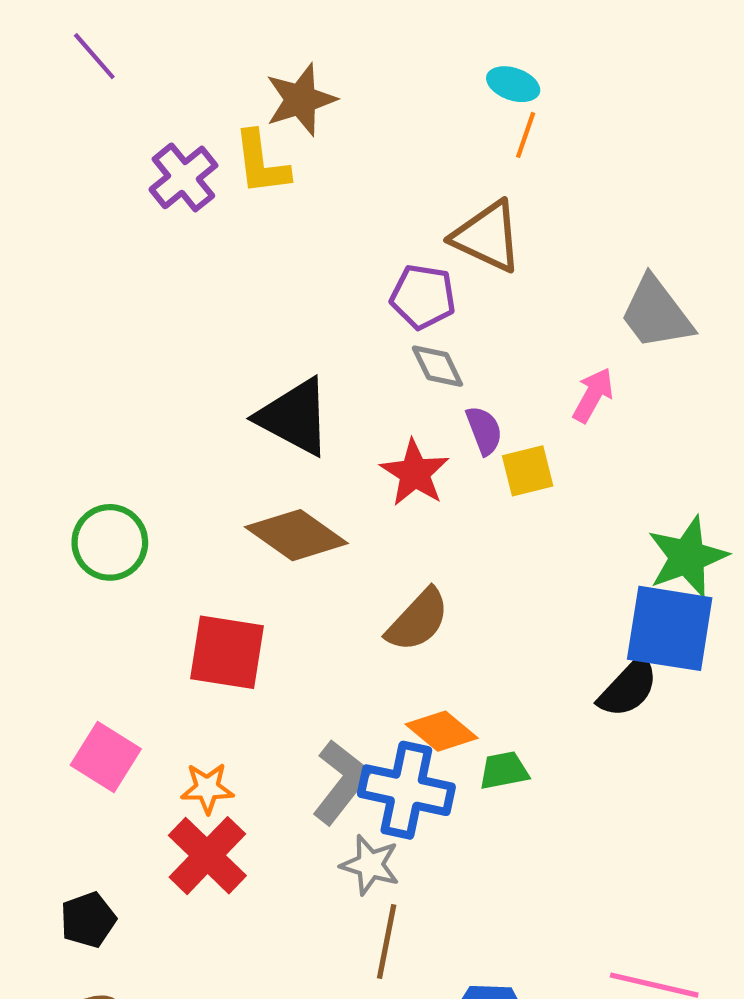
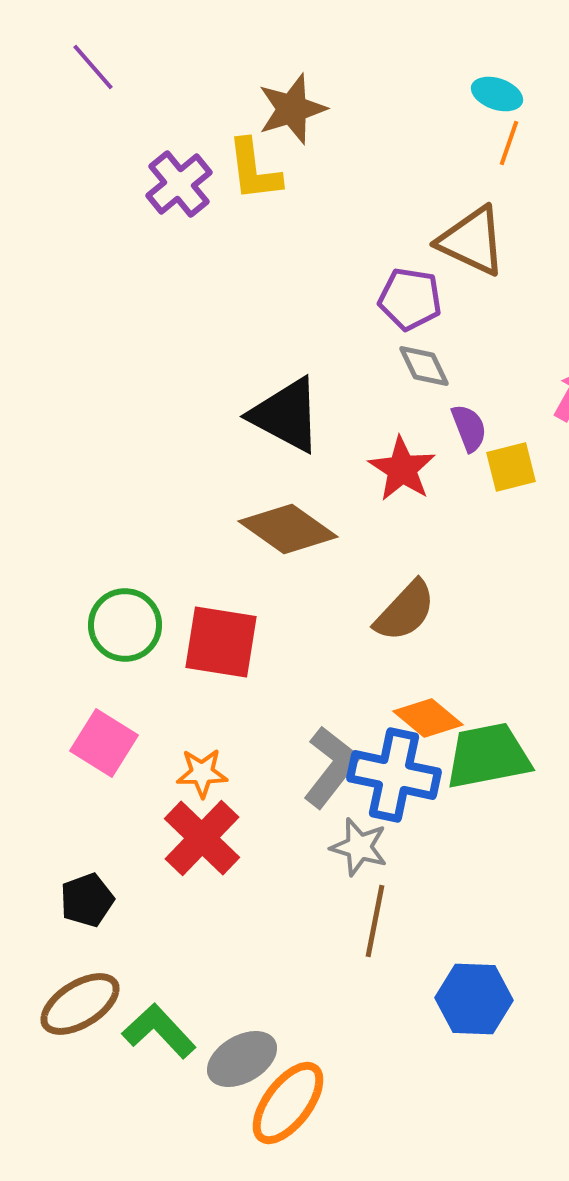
green circle: (110, 542) -> (125, 625), moved
green trapezoid: (504, 770) -> (488, 756), size x1.8

